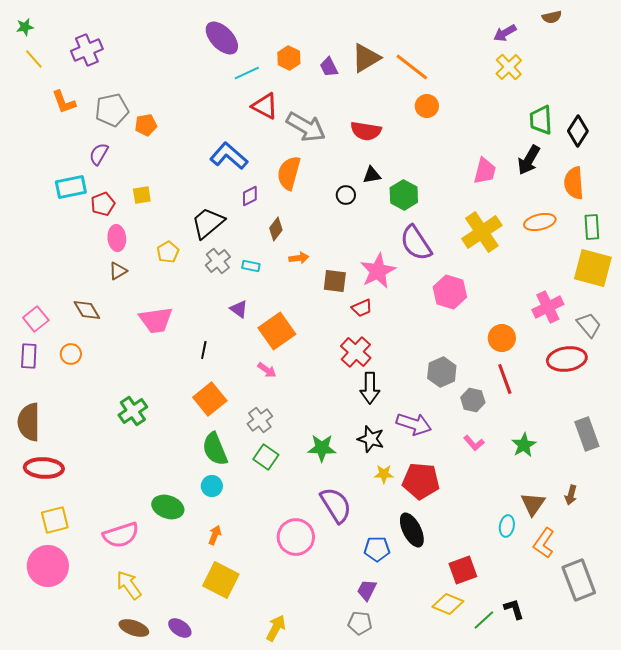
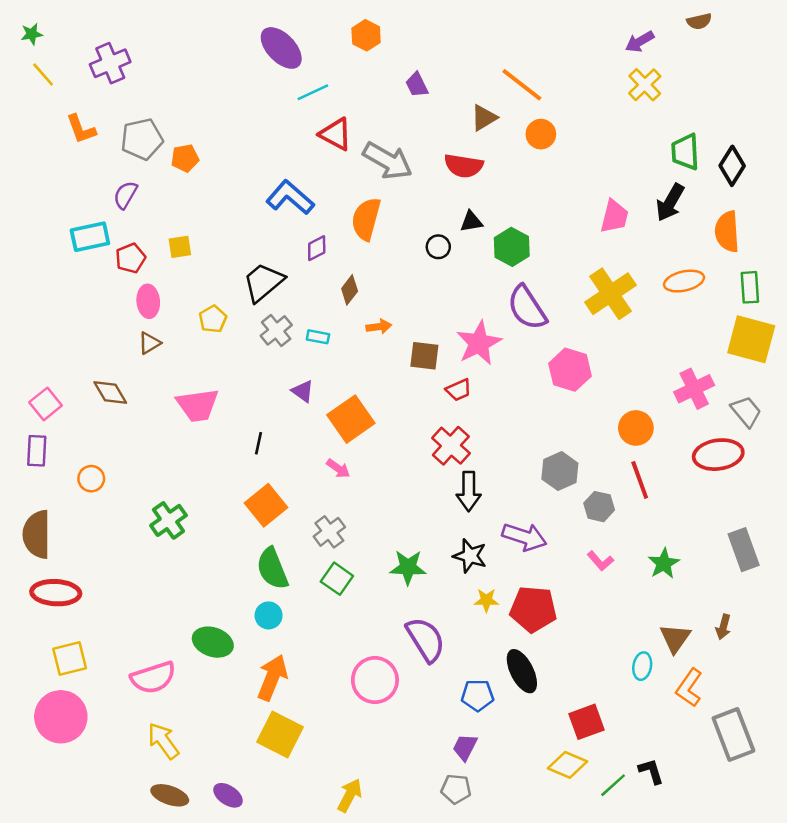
orange hexagon: (289, 58) -> (366, 35), moved
brown triangle: (366, 58) -> (484, 118), moved, size x0.7
orange circle: (71, 354) -> (91, 479), moved
orange arrow: (215, 535) -> (272, 678), size x1.8

